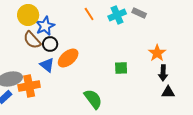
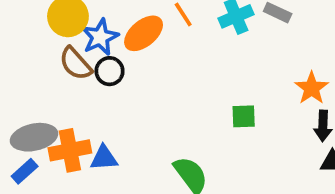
orange ellipse: (68, 58) -> (144, 33), moved
blue triangle: (47, 65) -> (104, 158), moved, turned -42

